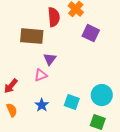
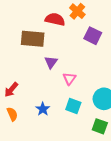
red semicircle: (54, 17) -> (55, 19), turned -72
pink triangle: (41, 75) -> (69, 78), moved, turned -32

